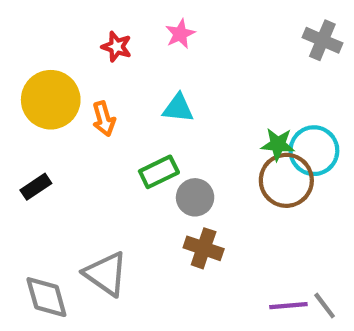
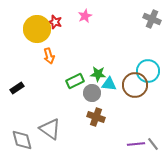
yellow circle: (51, 100) -> (37, 29), moved
cyan triangle: (178, 108) -> (109, 84), moved
green star: (278, 144) -> (98, 74), moved

